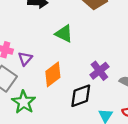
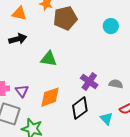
orange diamond: (53, 74) -> (50, 97), turned 35

